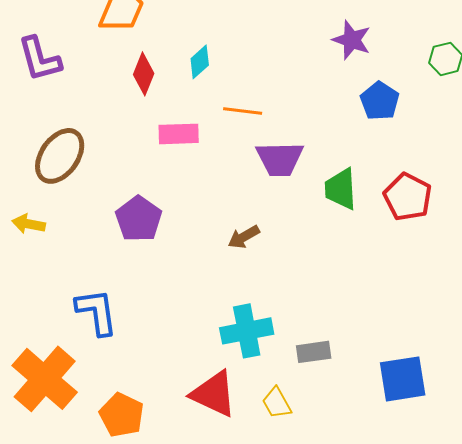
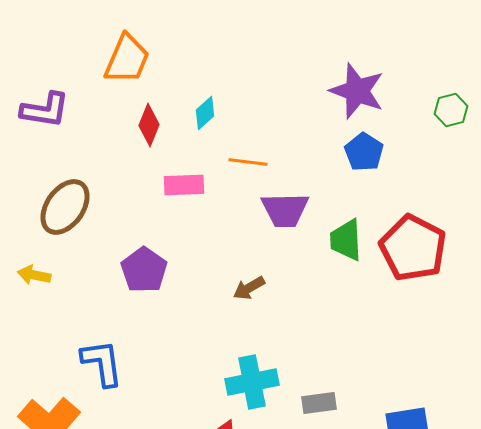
purple star: (352, 40) -> (357, 91), size x1.4
purple L-shape: (40, 59) -> (45, 110), turned -66
blue pentagon: (380, 101) -> (364, 152), moved
red pentagon: (408, 197) -> (413, 248), size x1.4

